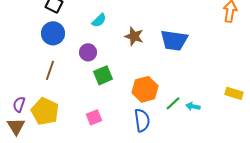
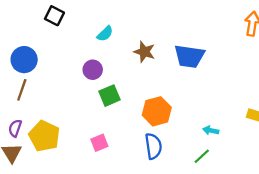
blue circle: (53, 33) -> (24, 60), moved
brown line: (50, 70) -> (22, 90), moved
green line: (173, 103) -> (202, 156), moved

